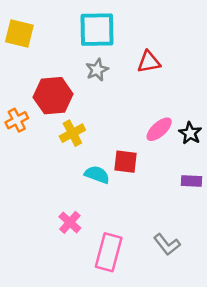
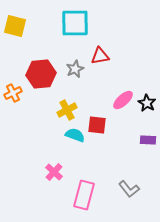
red triangle: (149, 62) -> (100, 56), moved
gray star: (97, 70) -> (75, 69), moved
yellow cross: (72, 133) -> (67, 110), moved

